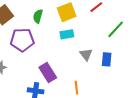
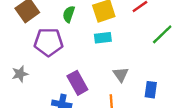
gray triangle: (86, 54) -> (121, 74), moved
blue rectangle: (107, 59) -> (151, 90), moved

